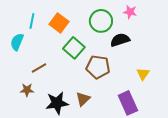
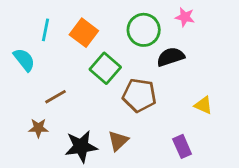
cyan semicircle: (17, 42) -> (24, 60), turned 120
yellow triangle: (143, 74) -> (203, 105), turned -40
purple rectangle: (128, 103) -> (182, 146), size x0.7

